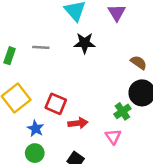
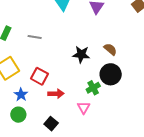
black star: (85, 43) -> (81, 54), moved
gray line: (41, 47) -> (35, 37), moved

